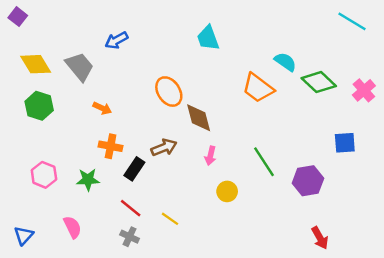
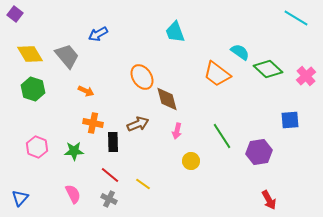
black rectangle: (134, 169) -> (113, 142), turned -36
pink semicircle: (72, 227) -> (73, 194), moved

